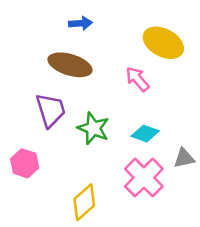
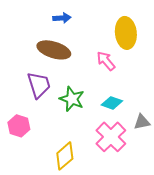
yellow ellipse: (163, 43) -> (126, 33), turned 56

